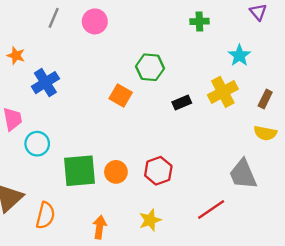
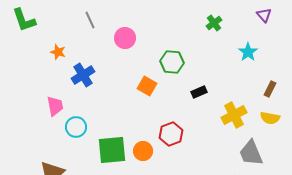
gray line: (54, 18) -> (90, 20), turned -48
pink circle: (95, 21) -> (125, 38), moved
green cross: (199, 21) -> (214, 23), turned -35
yellow cross: (223, 92) -> (234, 115), moved
red hexagon: (158, 171) -> (171, 134), moved

